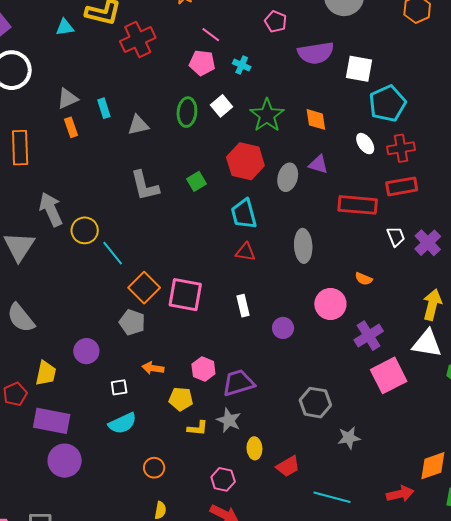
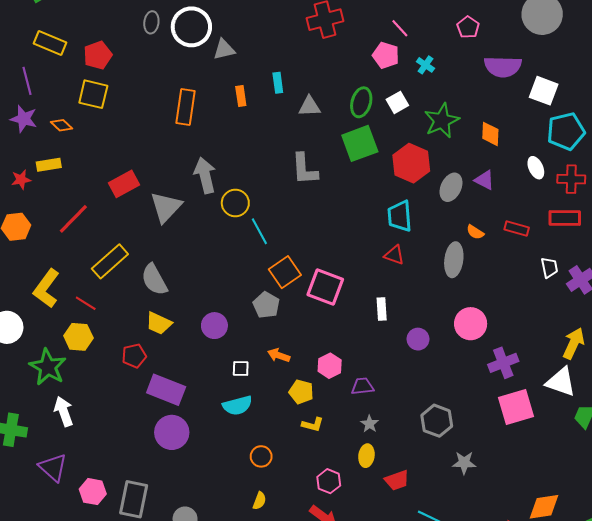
gray triangle: (67, 99) -> (224, 50), moved
green square: (197, 181) -> (360, 143), moved, size x1.8
red rectangle: (358, 205) -> (517, 228), size x0.6
orange semicircle: (364, 279) -> (475, 232), moved
yellow trapezoid: (46, 373) -> (159, 323), moved, turned 92
purple trapezoid: (238, 383) -> (362, 386), size x0.7
gray star: (229, 420) -> (369, 424), moved, size x0.7

